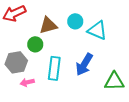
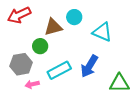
cyan circle: (75, 21) -> (74, 17), moved
cyan rectangle: (54, 68) -> (59, 70), turned 55

